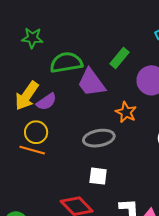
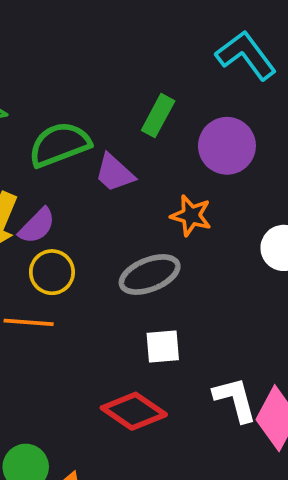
purple trapezoid: (91, 83) -> (114, 173), size x0.7
yellow circle: (36, 132) -> (52, 272), moved

